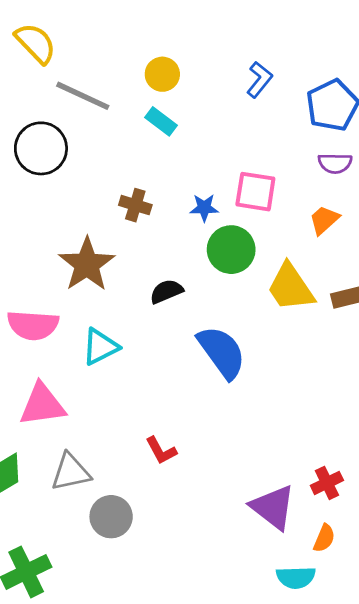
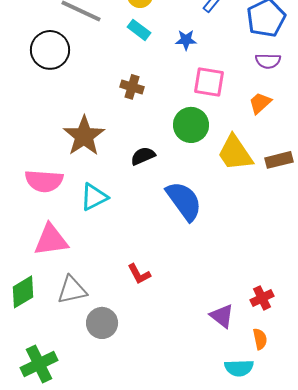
brown cross: (135, 205) -> (132, 87), moved
blue star: (204, 208) -> (186, 40), moved
purple triangle: (273, 507) -> (222, 316), size x0.7
orange semicircle: (324, 538) -> (260, 339), turned -35

